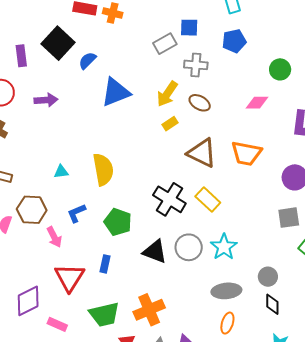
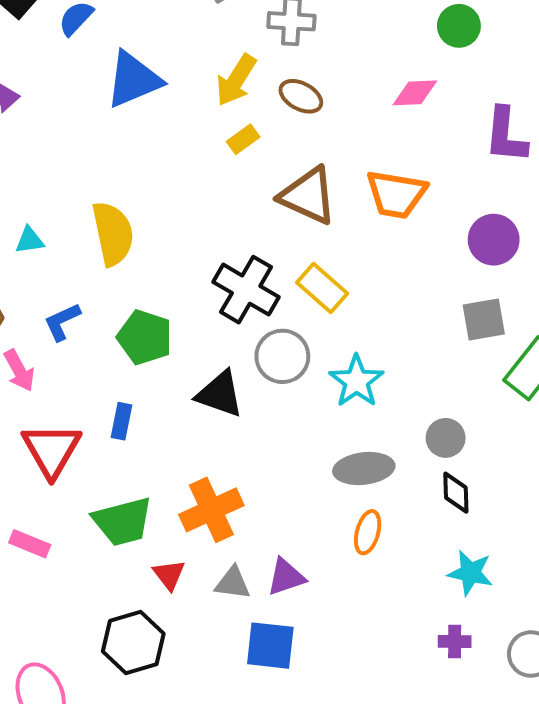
gray circle: (189, 247) -> (282, 356), moved

